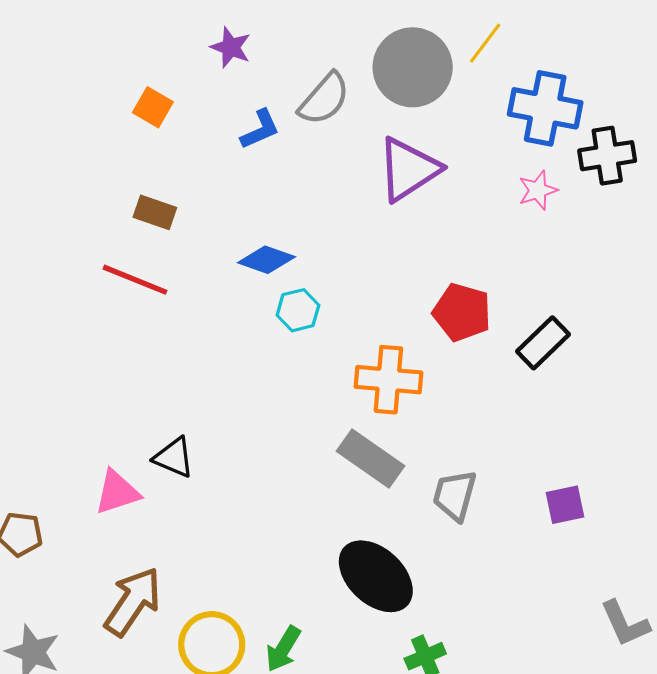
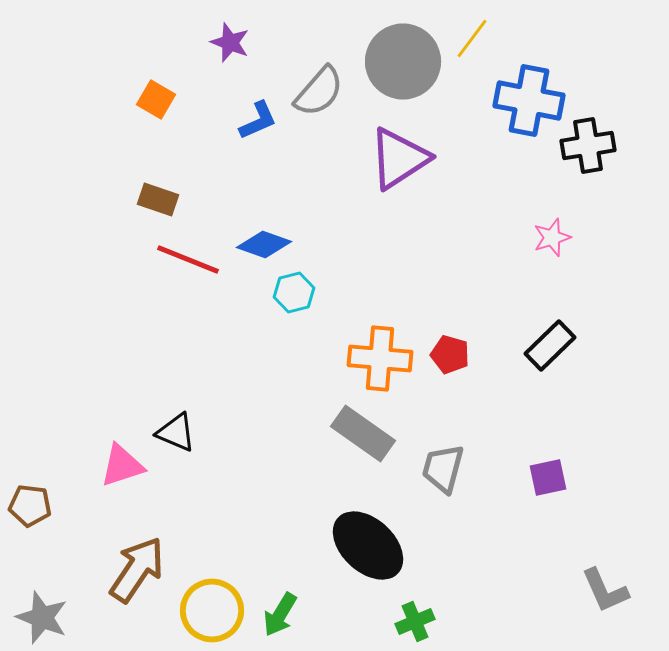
pink star: (538, 190) -> (552, 238), moved
red line: (135, 280) -> (188, 260), moved
red pentagon: (462, 312) -> (450, 354), moved, size x0.7
black rectangle: (543, 343) -> (550, 346), moved

